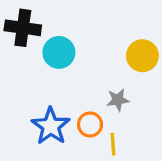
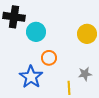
gray star: (118, 100) -> (85, 74), moved
orange circle: (90, 124) -> (49, 58), moved

